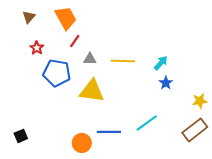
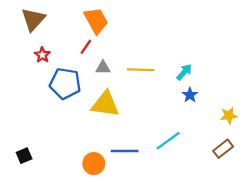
brown triangle: (29, 17) -> (33, 19), size x1.6
orange trapezoid: (66, 18) -> (96, 21), moved
brown rectangle: (195, 130) -> (223, 149), size x0.7

